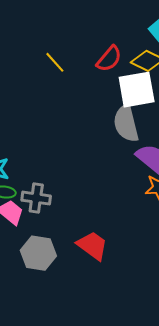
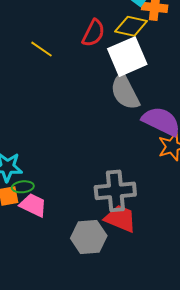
gray cross: (36, 198) -> (115, 191), moved, size x1.4
gray hexagon: (38, 253) -> (89, 237), moved

